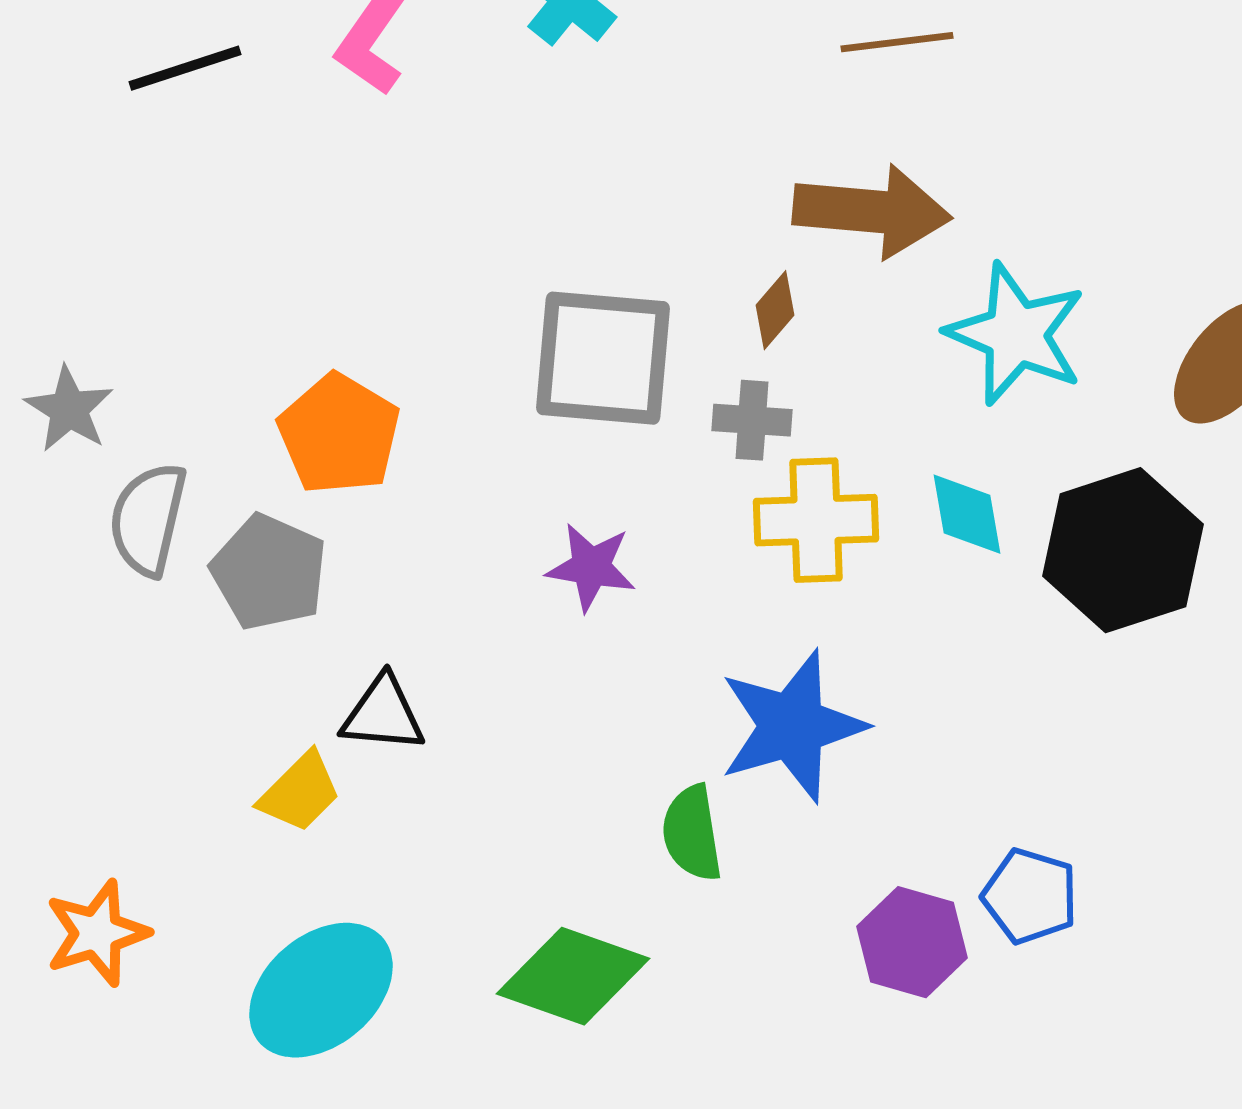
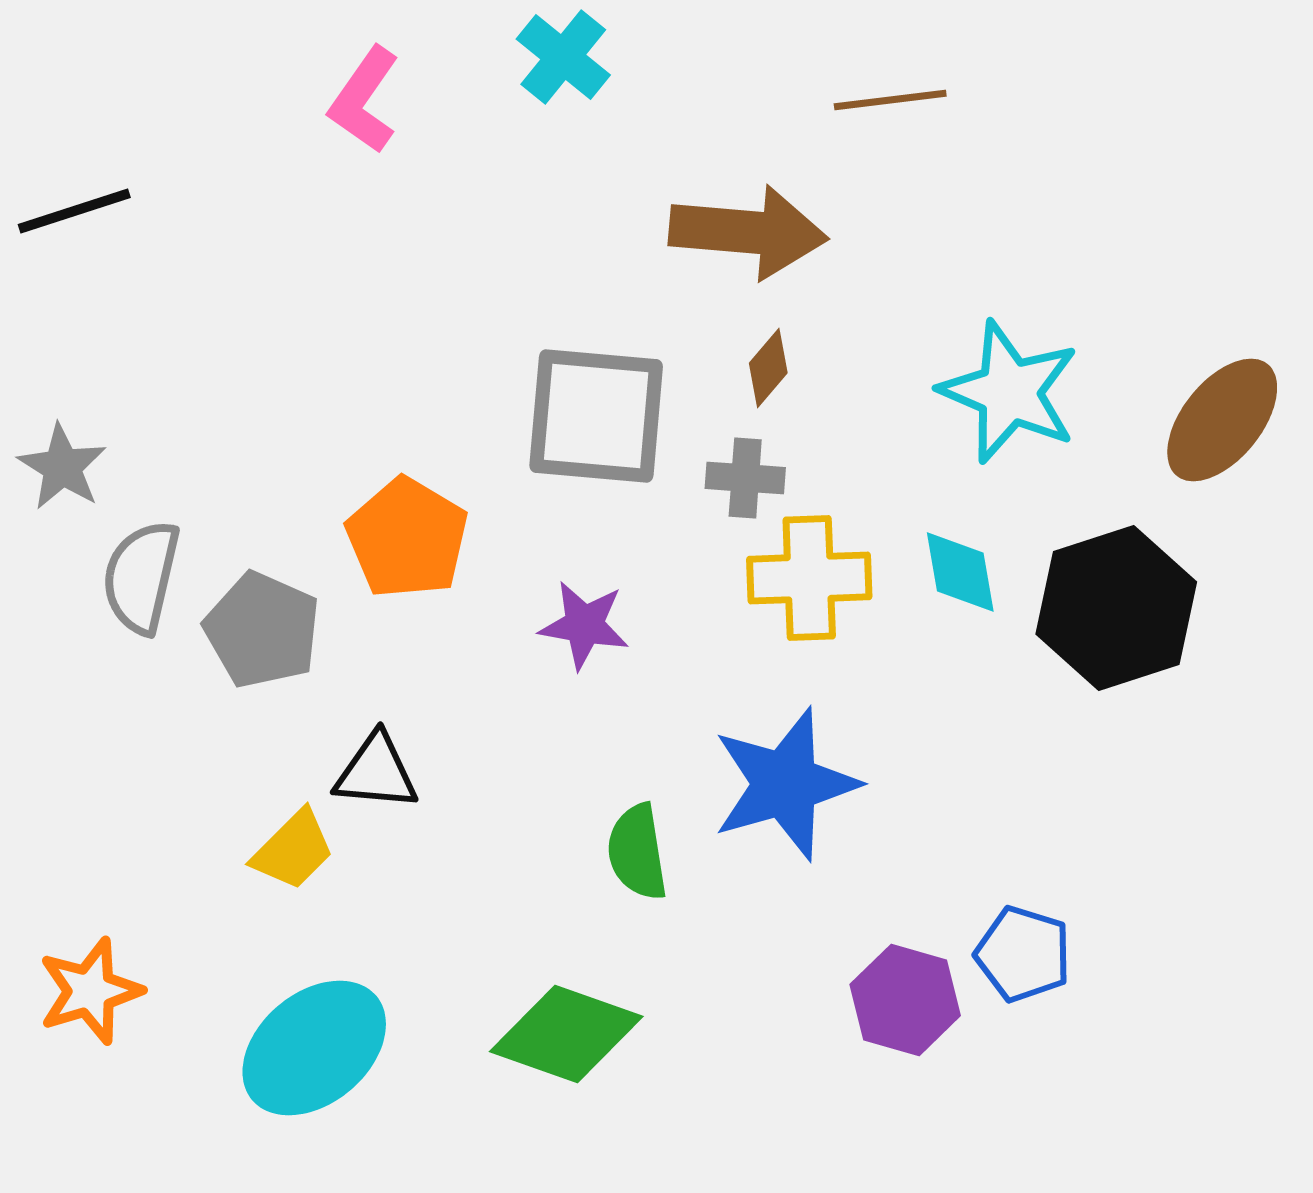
black line: (185, 68) -> (74, 211), moved
brown arrow: (872, 211) -> (748, 232), moved
orange pentagon: (339, 434) -> (407, 538), moved
green semicircle: (692, 833) -> (637, 852), moved

